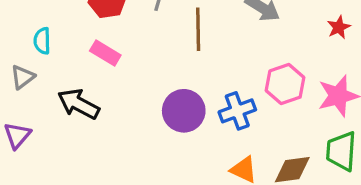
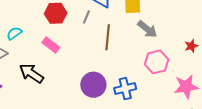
cyan semicircle: (42, 41) -> (14, 33), turned 49
pink hexagon: (285, 84) -> (157, 62), moved

